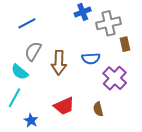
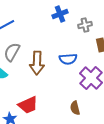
gray cross: (108, 23) -> (85, 25), size x0.6
red trapezoid: (64, 106) -> (28, 105), moved

